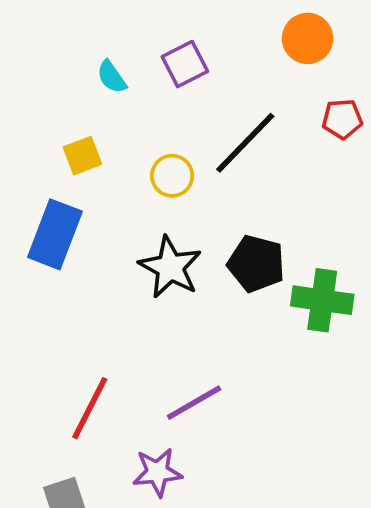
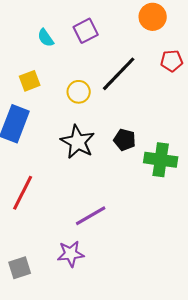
black pentagon: (256, 264) -> (125, 140), size x0.7
red line: (90, 408) -> (23, 193), moved

